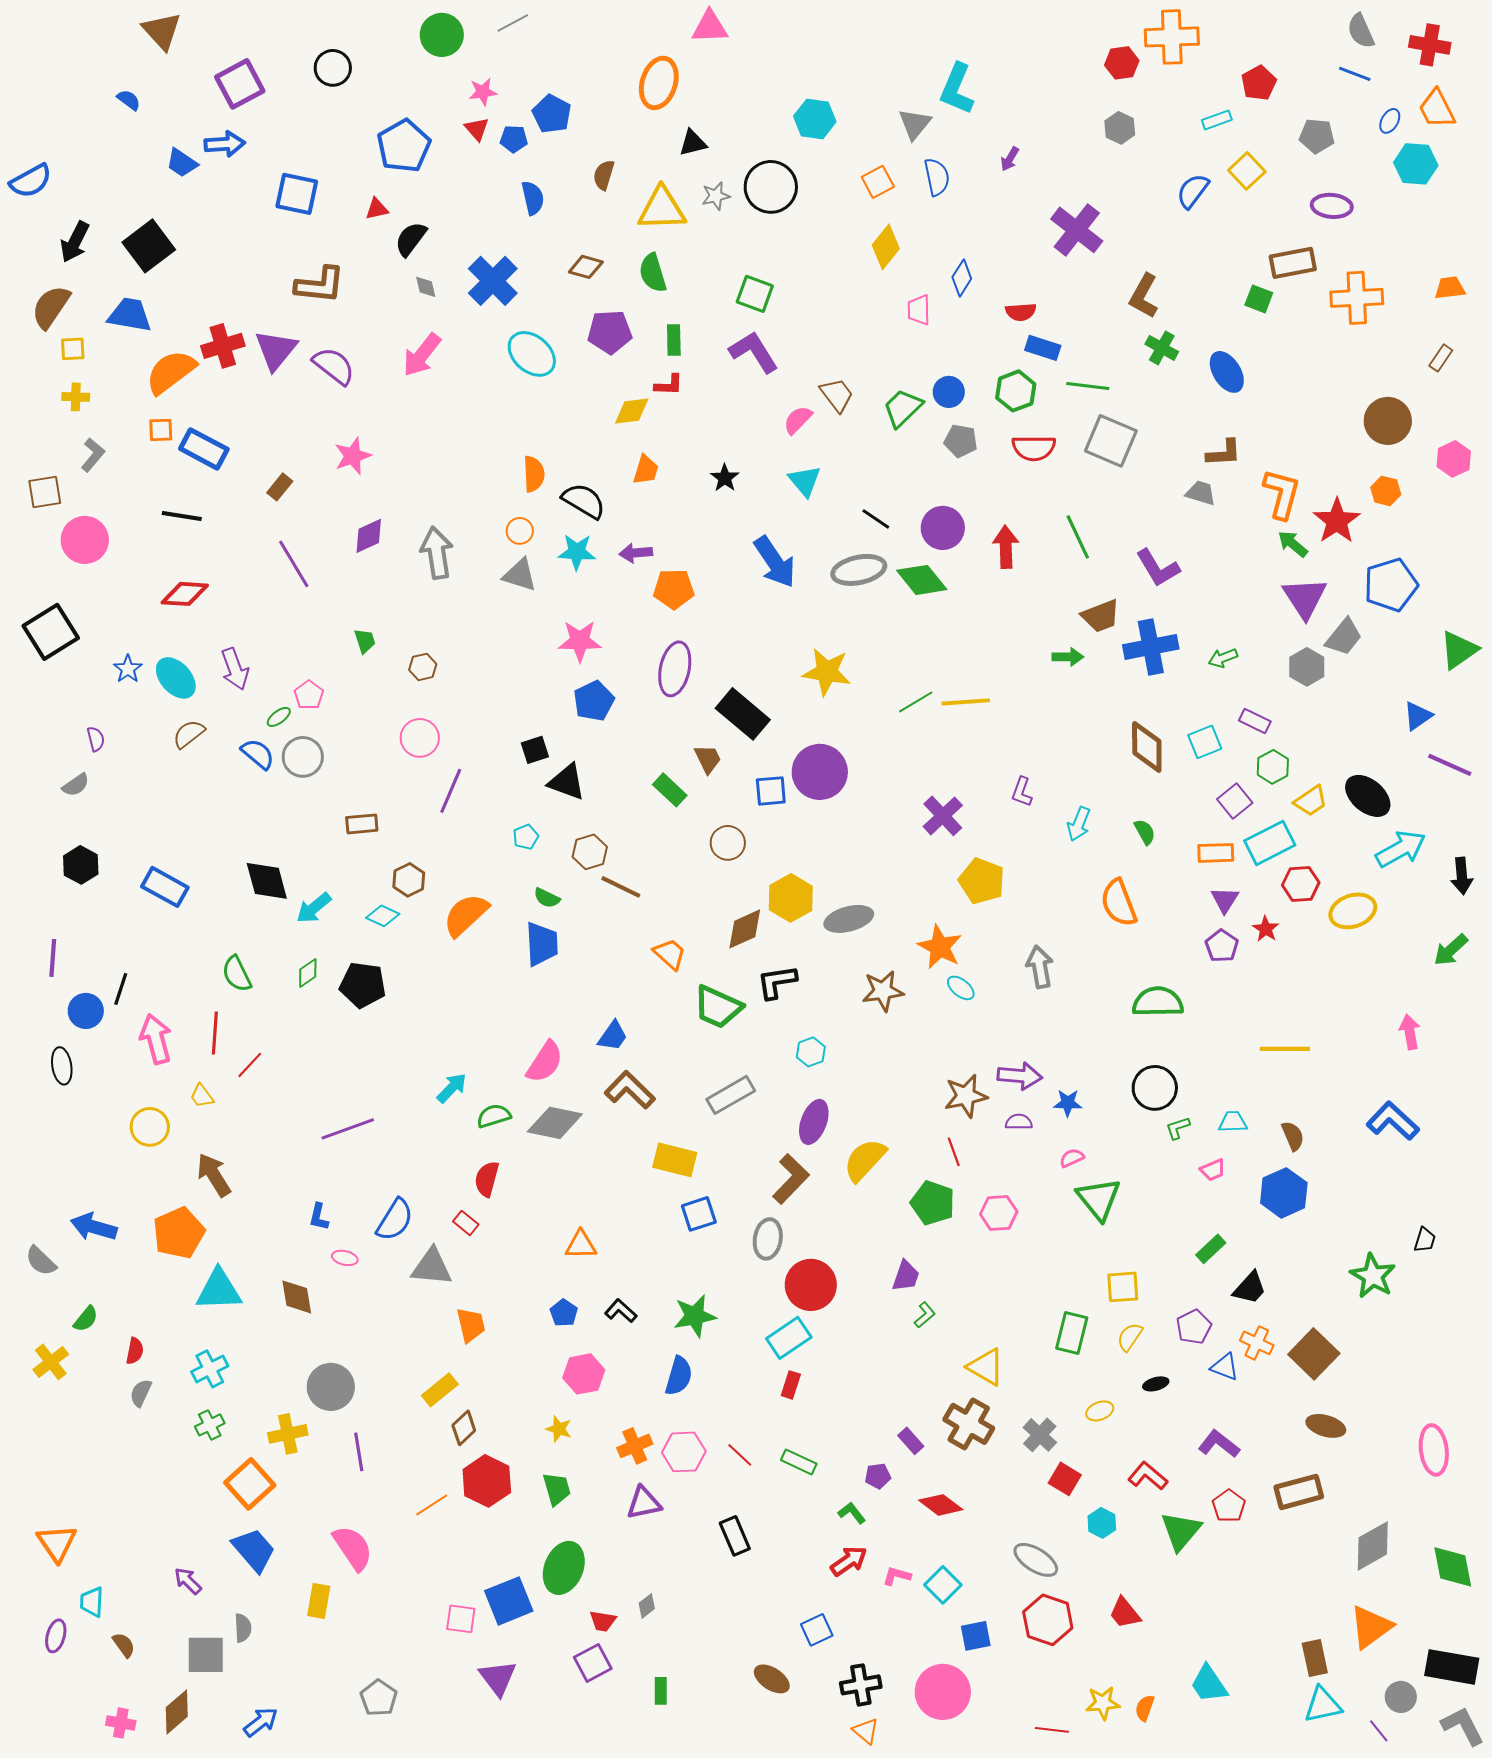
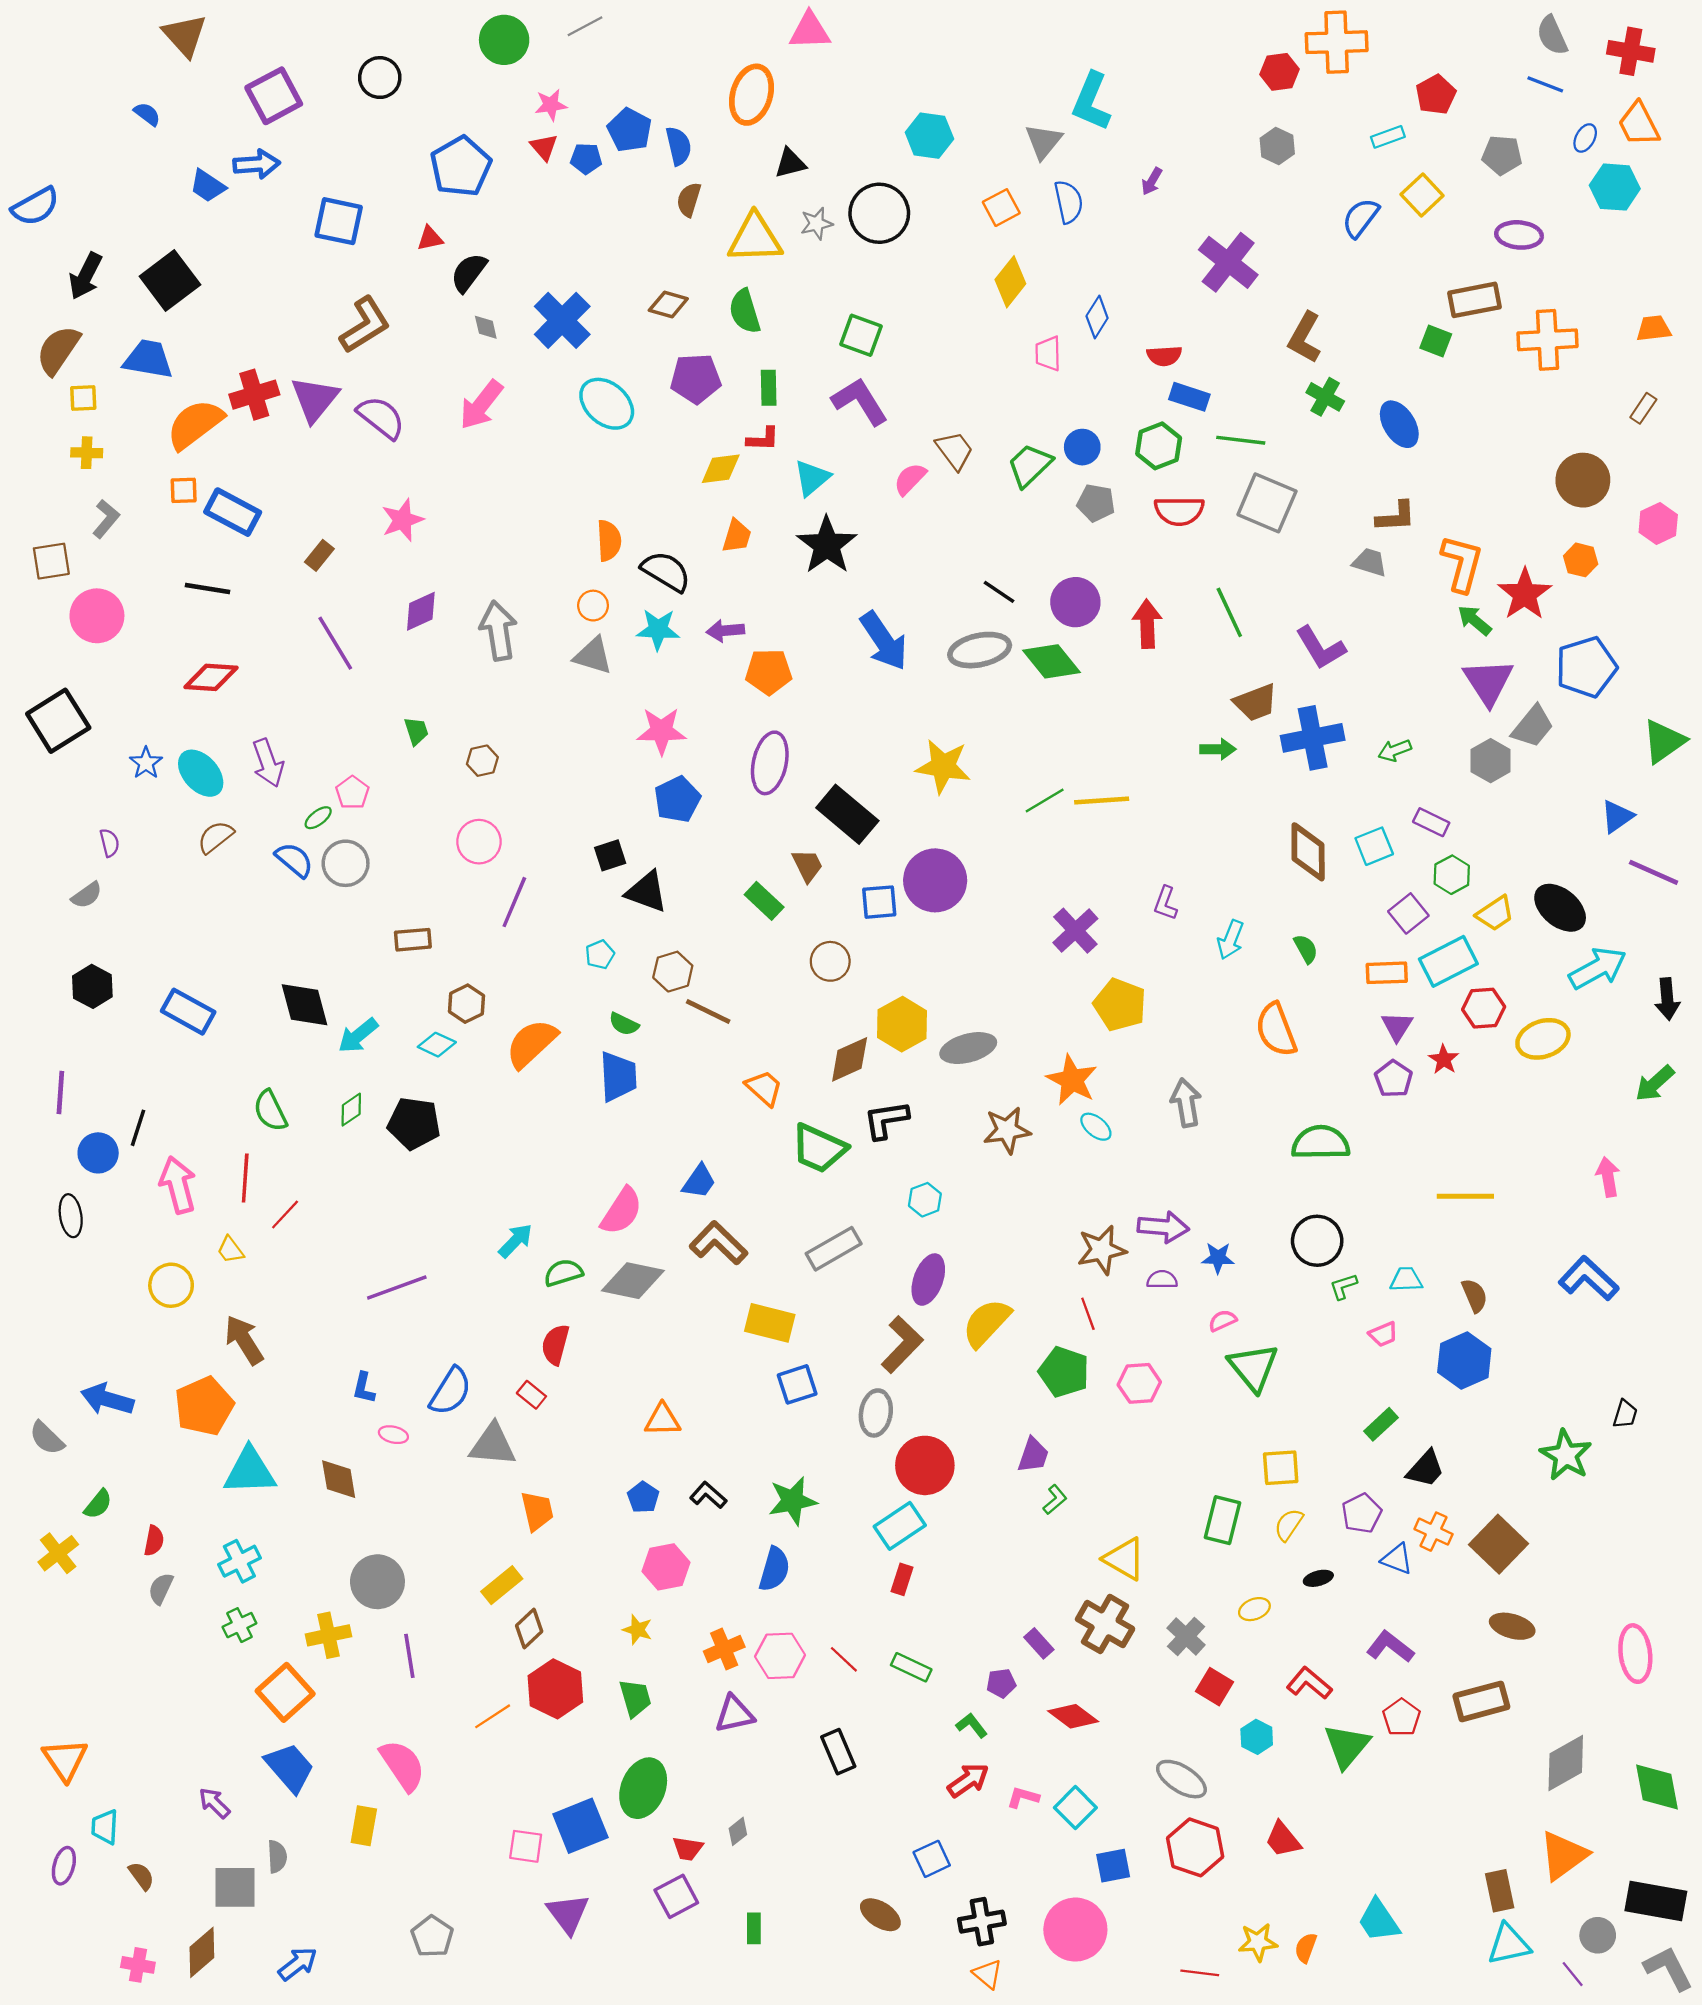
blue semicircle: (533, 198) -> (679, 146), moved
brown L-shape: (320, 285) -> (365, 325), turned -38
black star: (725, 478) -> (827, 545), size x1.8
cyan triangle: (805, 481) -> (812, 478), moved, turned 30

